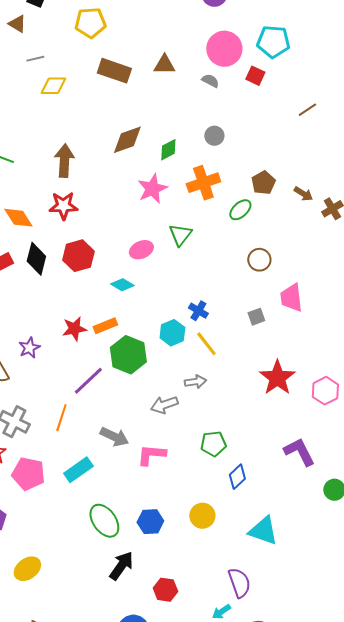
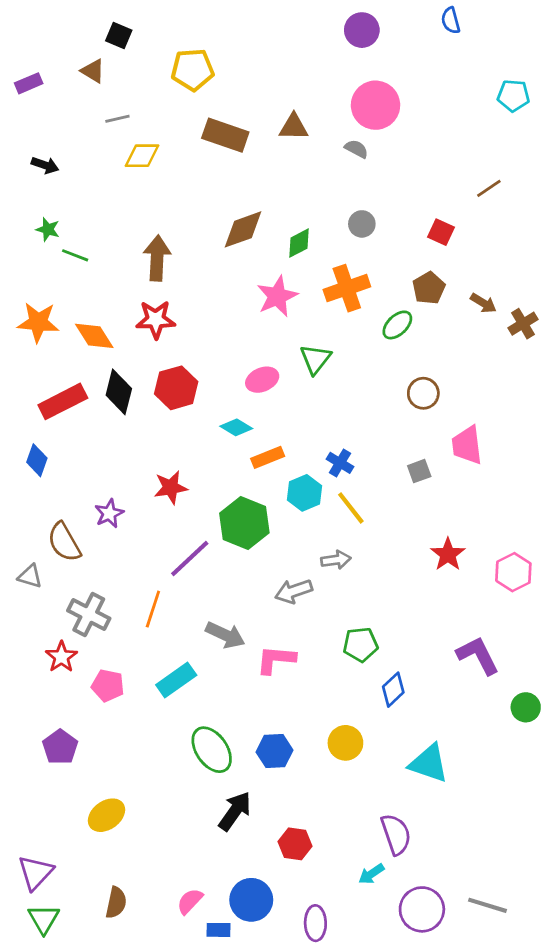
cyan pentagon: (273, 42) -> (513, 96), moved, size x0.7
red square: (255, 76) -> (441, 232), moved
orange rectangle: (105, 326) -> (268, 457), moved
red star: (277, 378) -> (448, 554), size x0.7
pink pentagon: (28, 474) -> (108, 685), size x0.7

